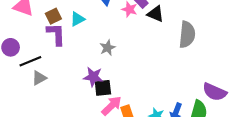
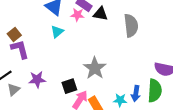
cyan triangle: (77, 19) -> (57, 32), moved
gray star: (108, 48) -> (95, 68), moved, size x1.6
purple star: (93, 77) -> (37, 80), moved

